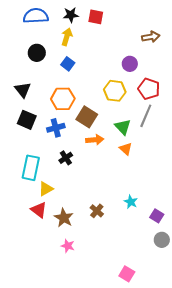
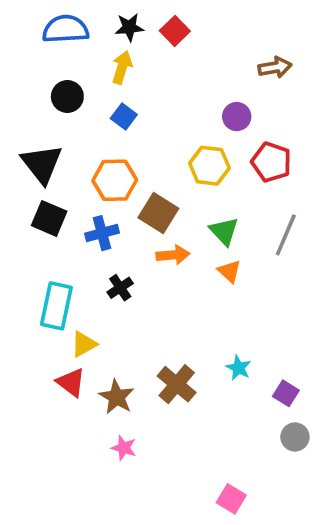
red square: (96, 17) -> (175, 31), turned 35
black triangle: (23, 90) -> (42, 164), size x1.4
gray line: (146, 116) -> (286, 235), moved
brown cross: (97, 211) -> (177, 384), size x1.5

